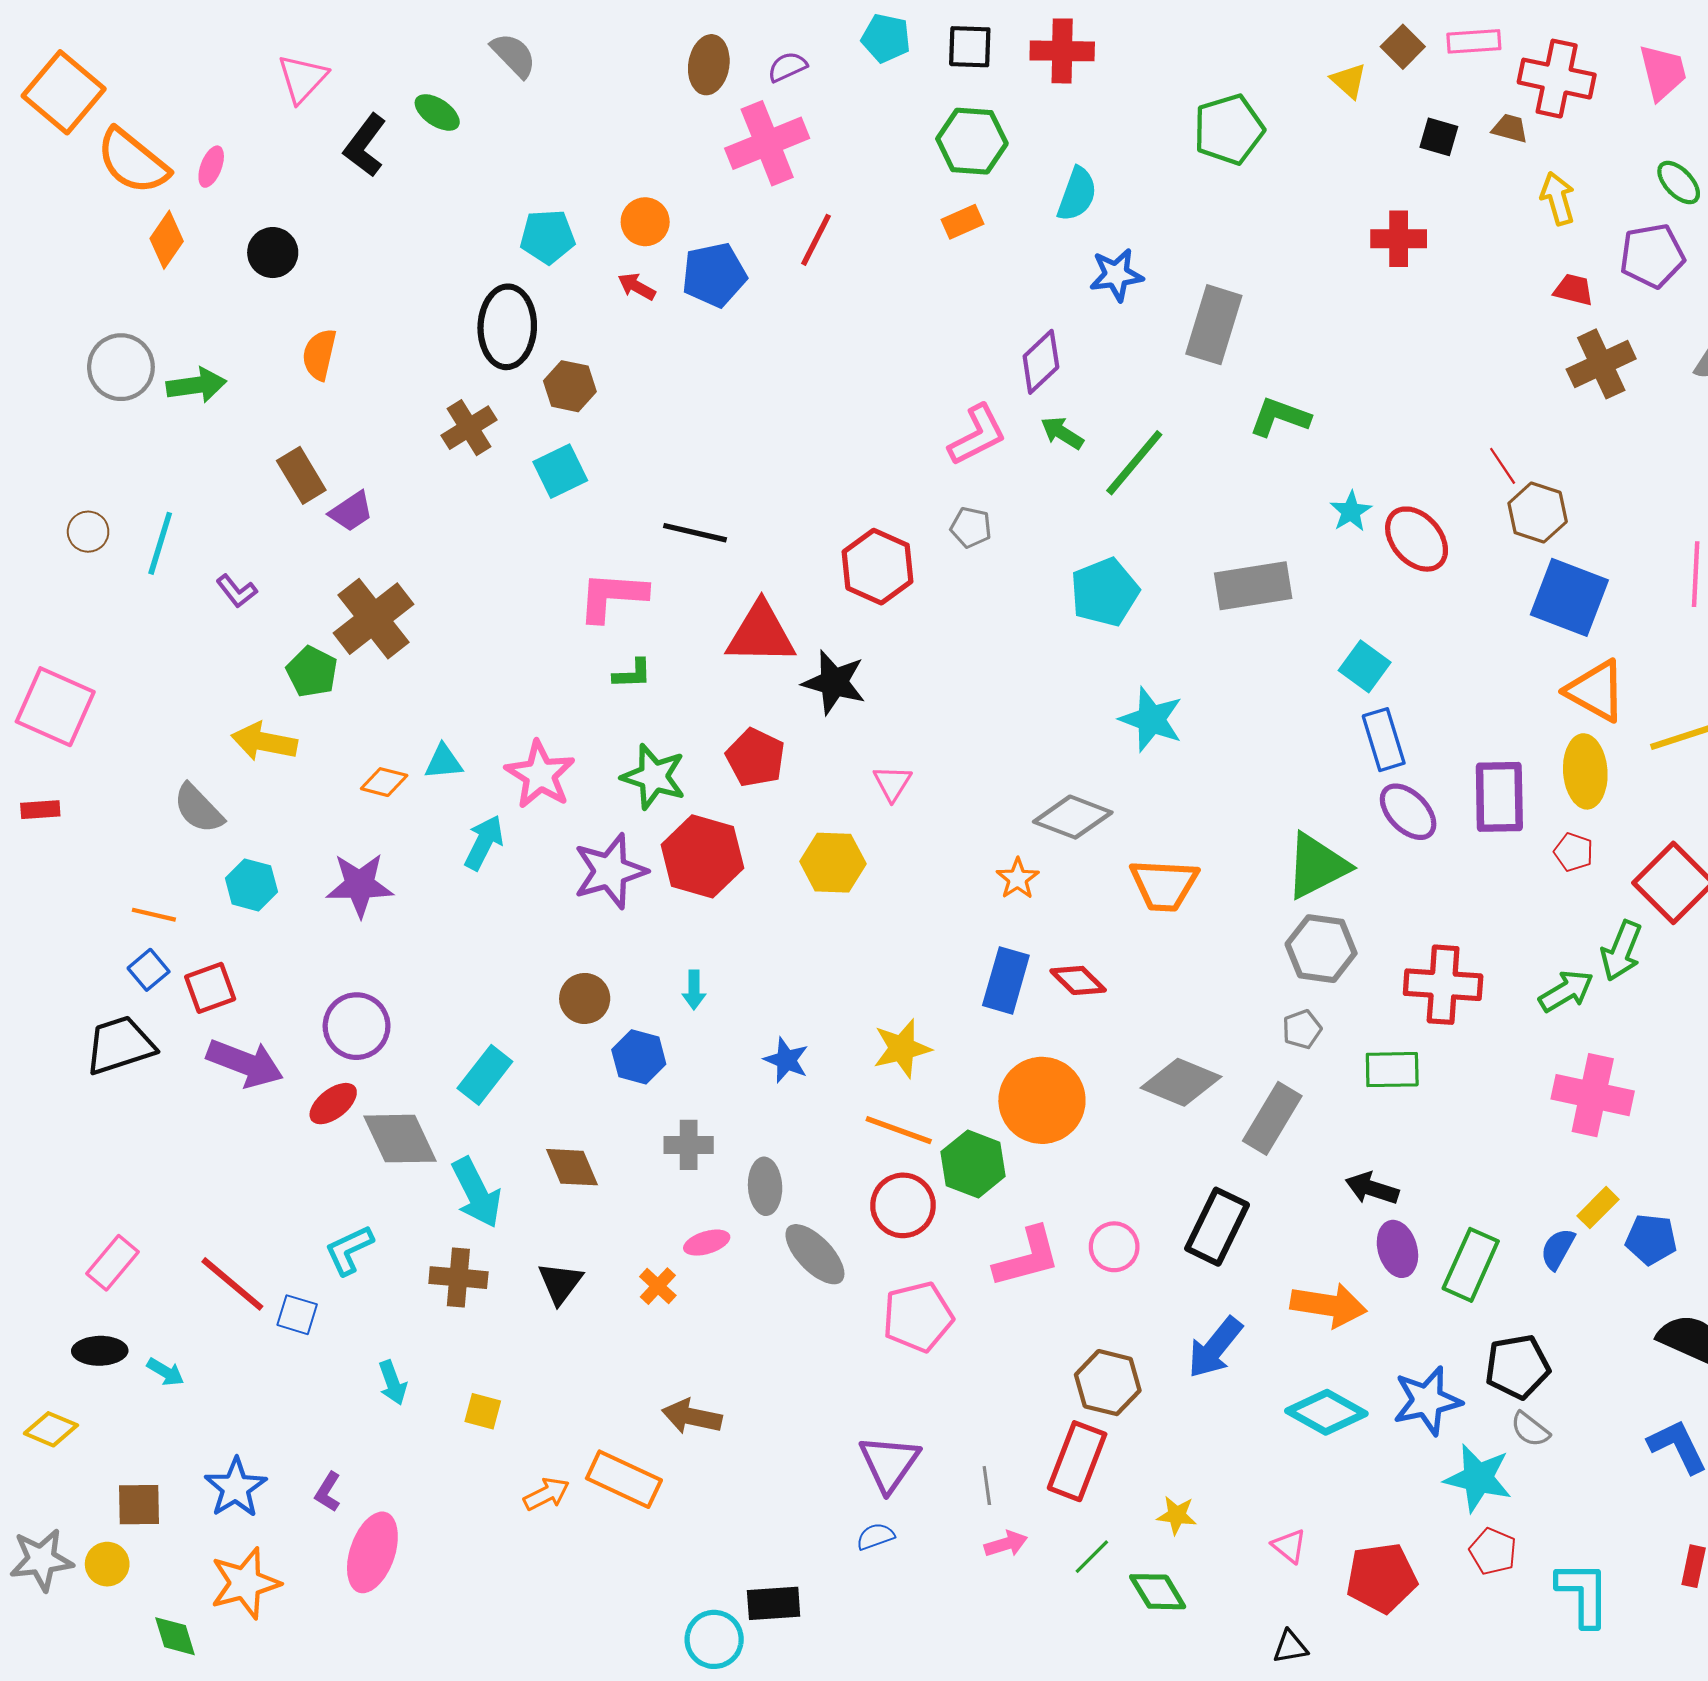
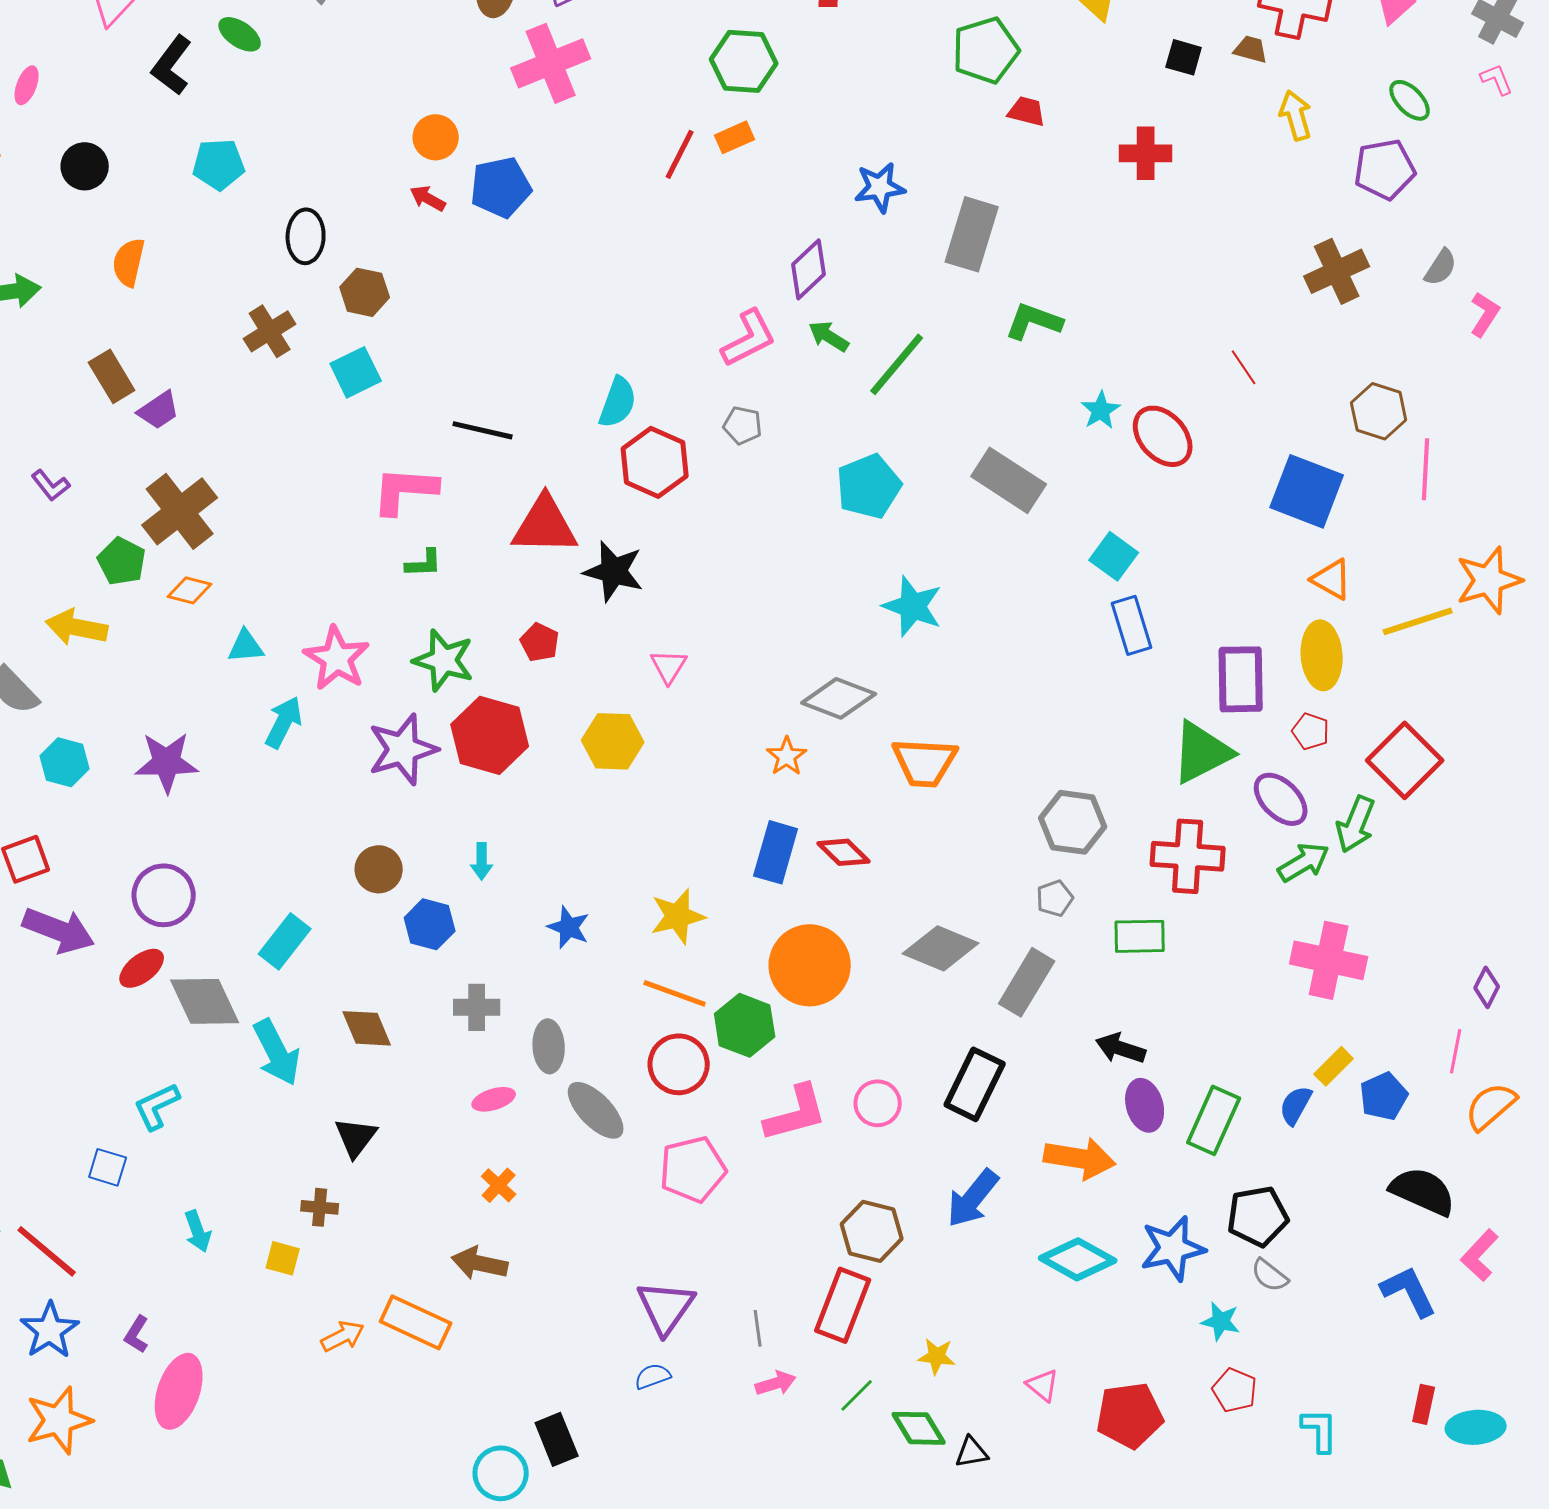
cyan semicircle: (1077, 194) -> (618, 402), moved
cyan pentagon: (548, 237) -> (219, 164), moved
red line: (816, 240) -> (680, 154), moved
red trapezoid: (1574, 290) -> (1027, 111), moved
black ellipse: (507, 327) -> (306, 236), size x0.7
brown hexagon: (1538, 513) -> (1379, 411), moved
gray rectangle: (1253, 586) -> (1009, 480), turned 42
orange triangle: (1596, 691) -> (1332, 579), size x0.7
red pentagon: (755, 758) -> (540, 642), size x0.7
orange diamond: (384, 782) -> (190, 590), moved
purple ellipse: (1408, 812) -> (1281, 799), moved
green triangle: (1317, 866) -> (1202, 752), moved
blue pentagon: (1651, 1239) -> (1384, 1096), turned -30
brown cross: (458, 1278) -> (320, 1207), moved, size x0.7
red line: (232, 1284) -> (47, 1251), moved
orange cross: (658, 1286) -> (499, 1185), moved
cyan star: (1478, 1478) -> (1221, 1321), size x0.6
cyan L-shape: (1583, 1594) -> (1320, 1430), size x0.7
black rectangle: (774, 1603) -> (557, 1439), turned 72
black triangle: (1290, 1647) -> (972, 1452), moved

